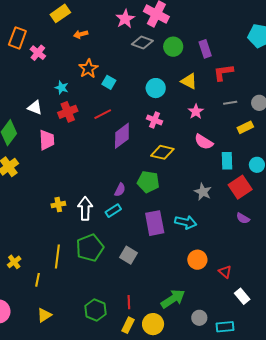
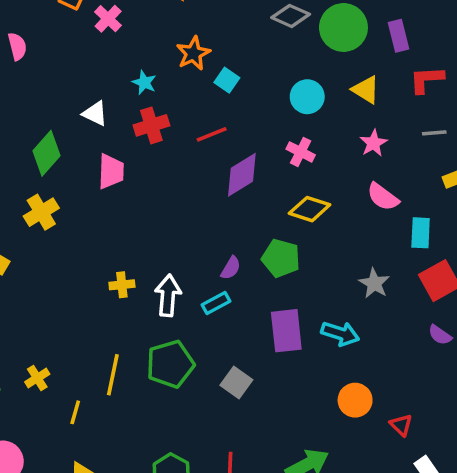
green circle: (173, 47) -> (343, 27), size x1.4

